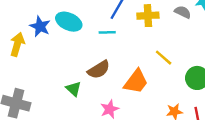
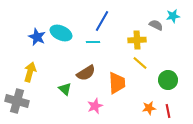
yellow cross: (148, 16) -> (137, 40), moved
yellow arrow: (17, 44) -> (30, 72), moved
orange trapezoid: (136, 82) -> (117, 83), turned -40

